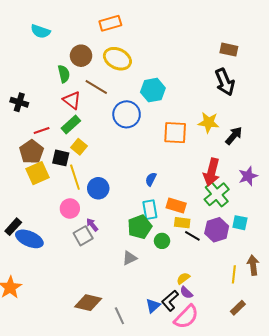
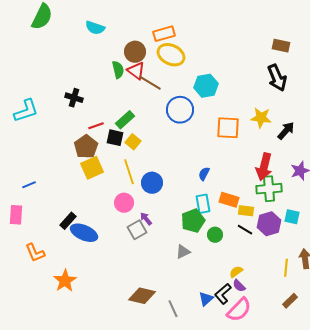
orange rectangle: (110, 23) -> (164, 34), moved
red triangle: (72, 100) -> (136, 71), moved
black square: (61, 158) -> (115, 138), moved
green cross: (217, 194) -> (269, 189), turned 35
yellow rectangle: (182, 223) -> (246, 211), moved

